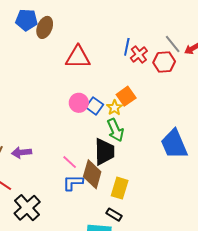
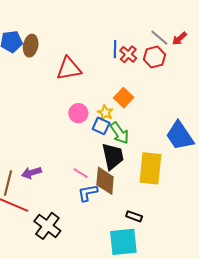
blue square: (94, 106) -> (101, 126), moved
yellow star: (114, 108) -> (105, 113), moved
yellow rectangle: (120, 188) -> (150, 168), moved, size x1.5

